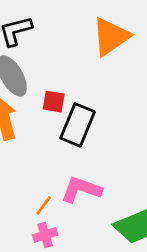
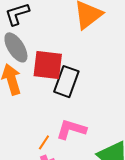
red square: (54, 102) -> (48, 65), size x1.8

